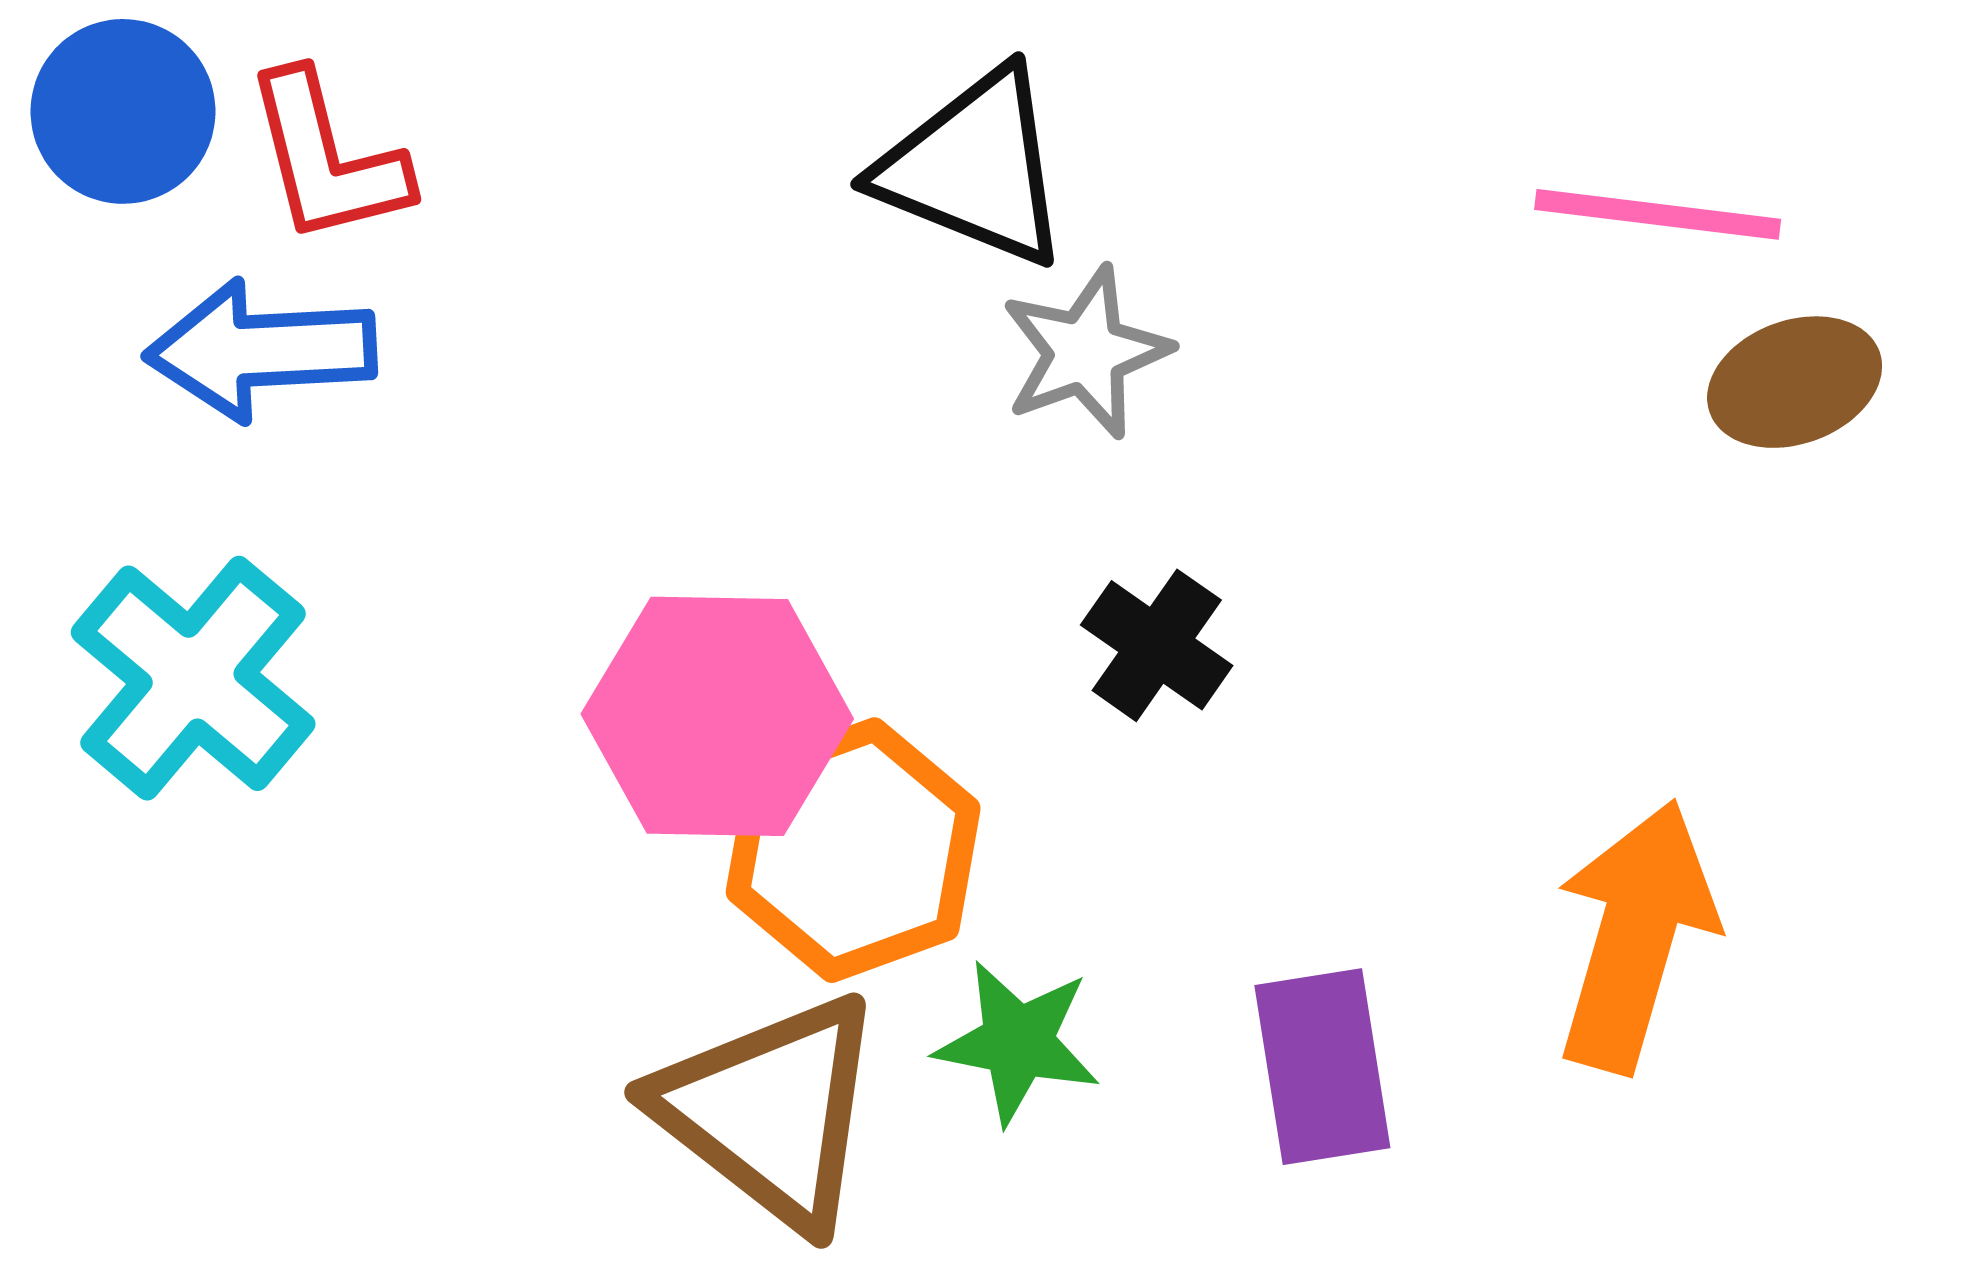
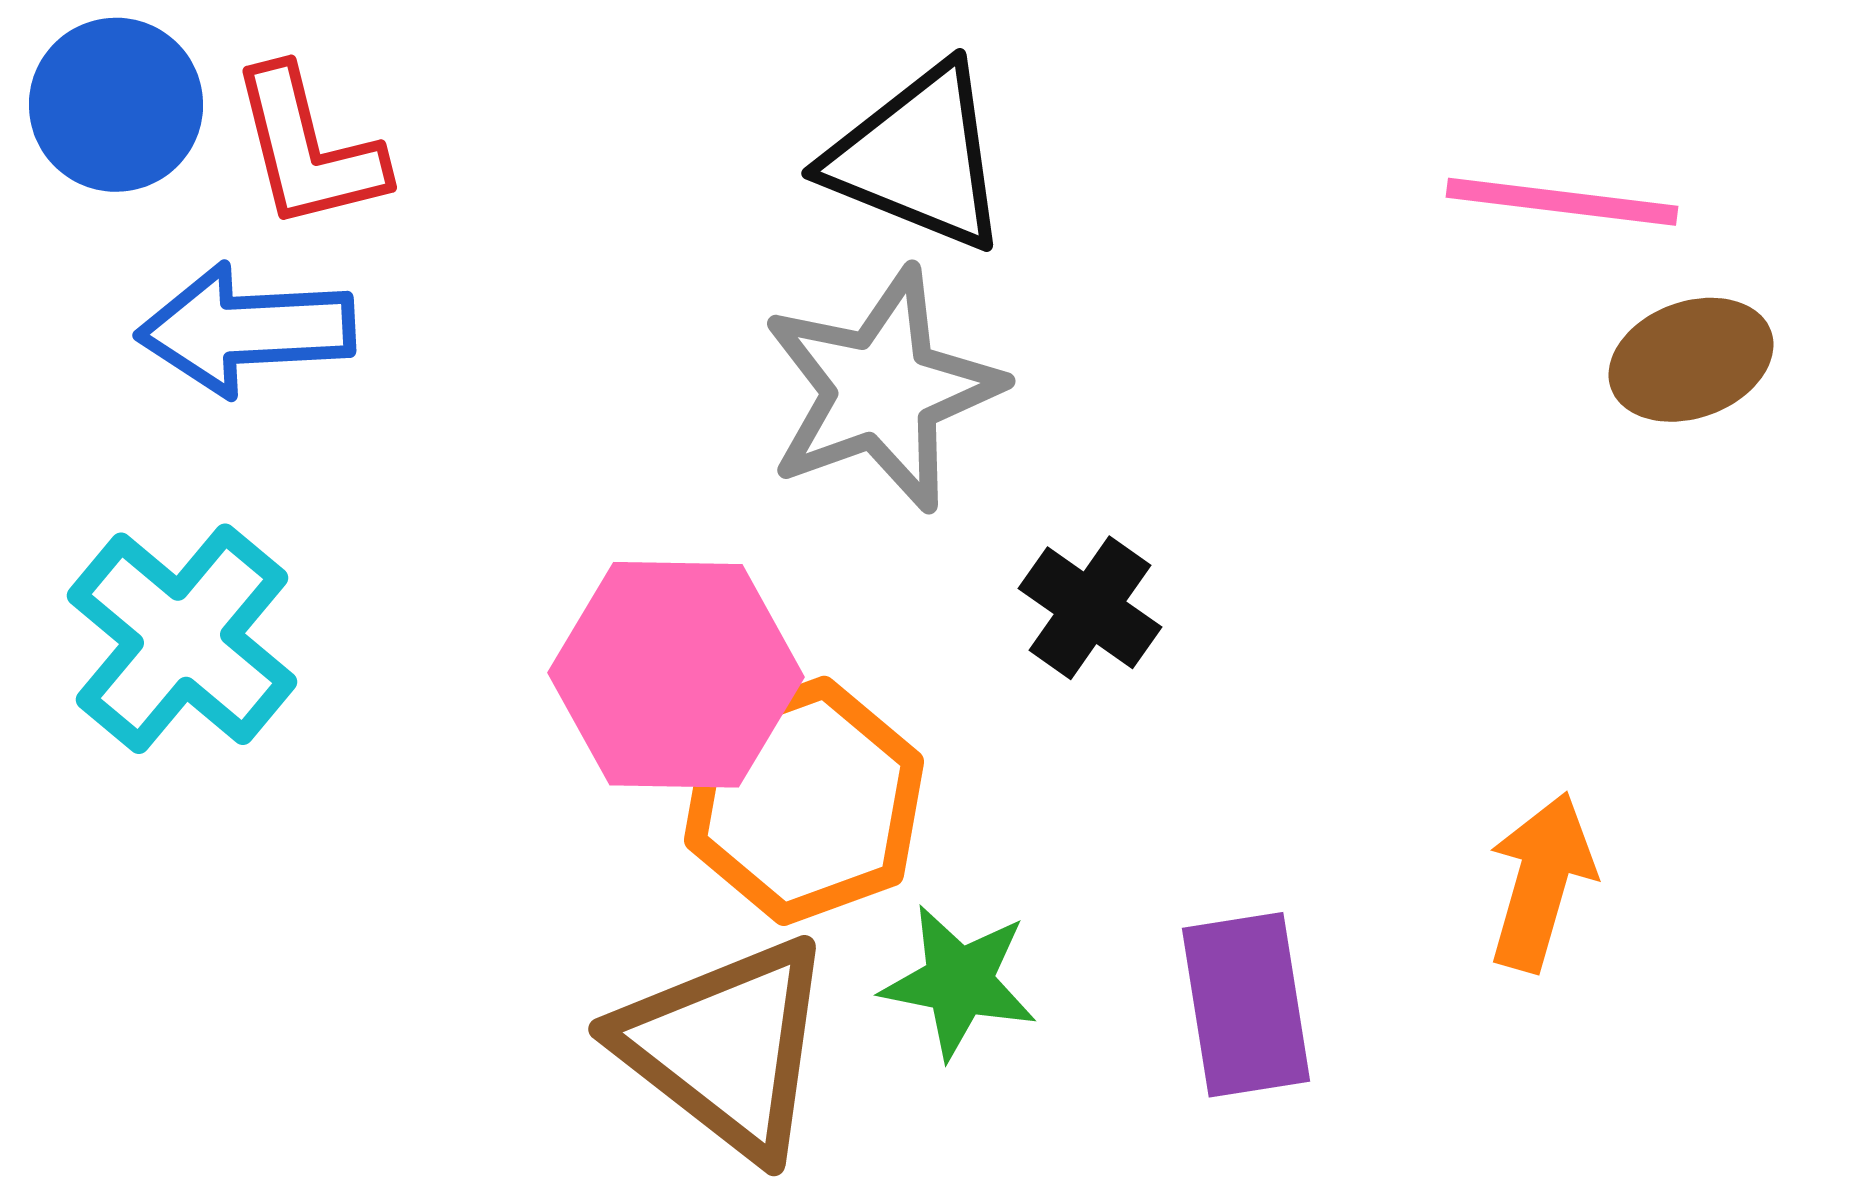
gray star: (1086, 352) -> (882, 390), moved, size x1.5
orange arrow: (1635, 936) -> (1541, 882), size x0.7

